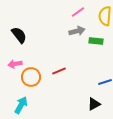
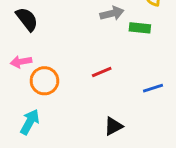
red line: (59, 71) -> (102, 72), moved
black triangle: (94, 104) -> (113, 126), moved

